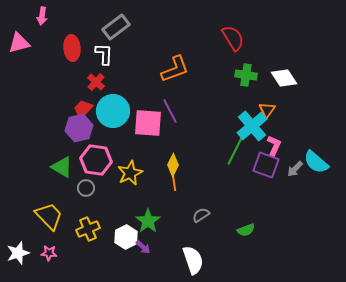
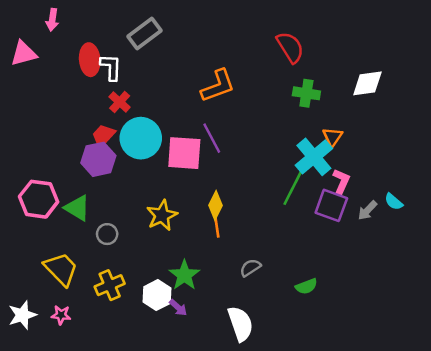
white L-shape: (104, 54) -> (111, 67), moved
white diamond: (284, 78) -> (367, 83), moved, turned -64
pink hexagon: (96, 160) -> (39, 199), moved
cyan semicircle: (316, 162) -> (394, 202), size x0.6

